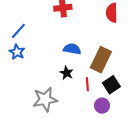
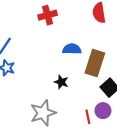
blue semicircle: (72, 49) -> (72, 49), moved
red line: (87, 84) -> (88, 117), moved

